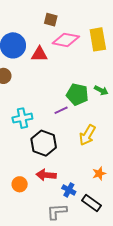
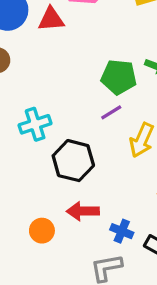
purple line: (61, 110) -> (111, 112), moved

